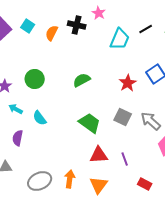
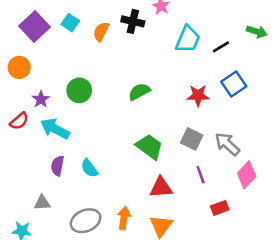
black line: (146, 29) -> (221, 47), moved
red star: (128, 83) -> (198, 95), turned 30
cyan arrow: (16, 109) -> (55, 129), size x1.6
cyan semicircle: (40, 118) -> (89, 168), moved
purple line: (125, 159) -> (201, 175), moved
red rectangle: (145, 184) -> (220, 208), moved, turned -48

